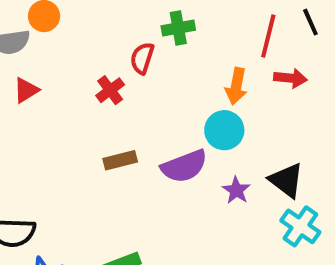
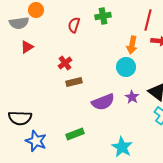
red semicircle: (142, 58) -> (74, 25), moved
red cross: (110, 90) -> (65, 63), moved
purple semicircle: (184, 166) -> (103, 102), moved

